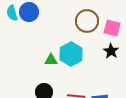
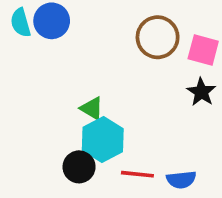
cyan hexagon: (71, 54) -> (103, 139), moved
green triangle: (51, 60) -> (92, 108), turned 32

